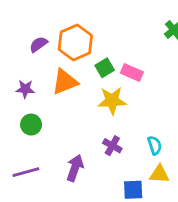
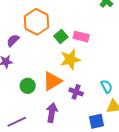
purple semicircle: (38, 44) -> (13, 40), moved
orange triangle: (65, 82) -> (52, 81), moved
green circle: (31, 125) -> (28, 86), moved

